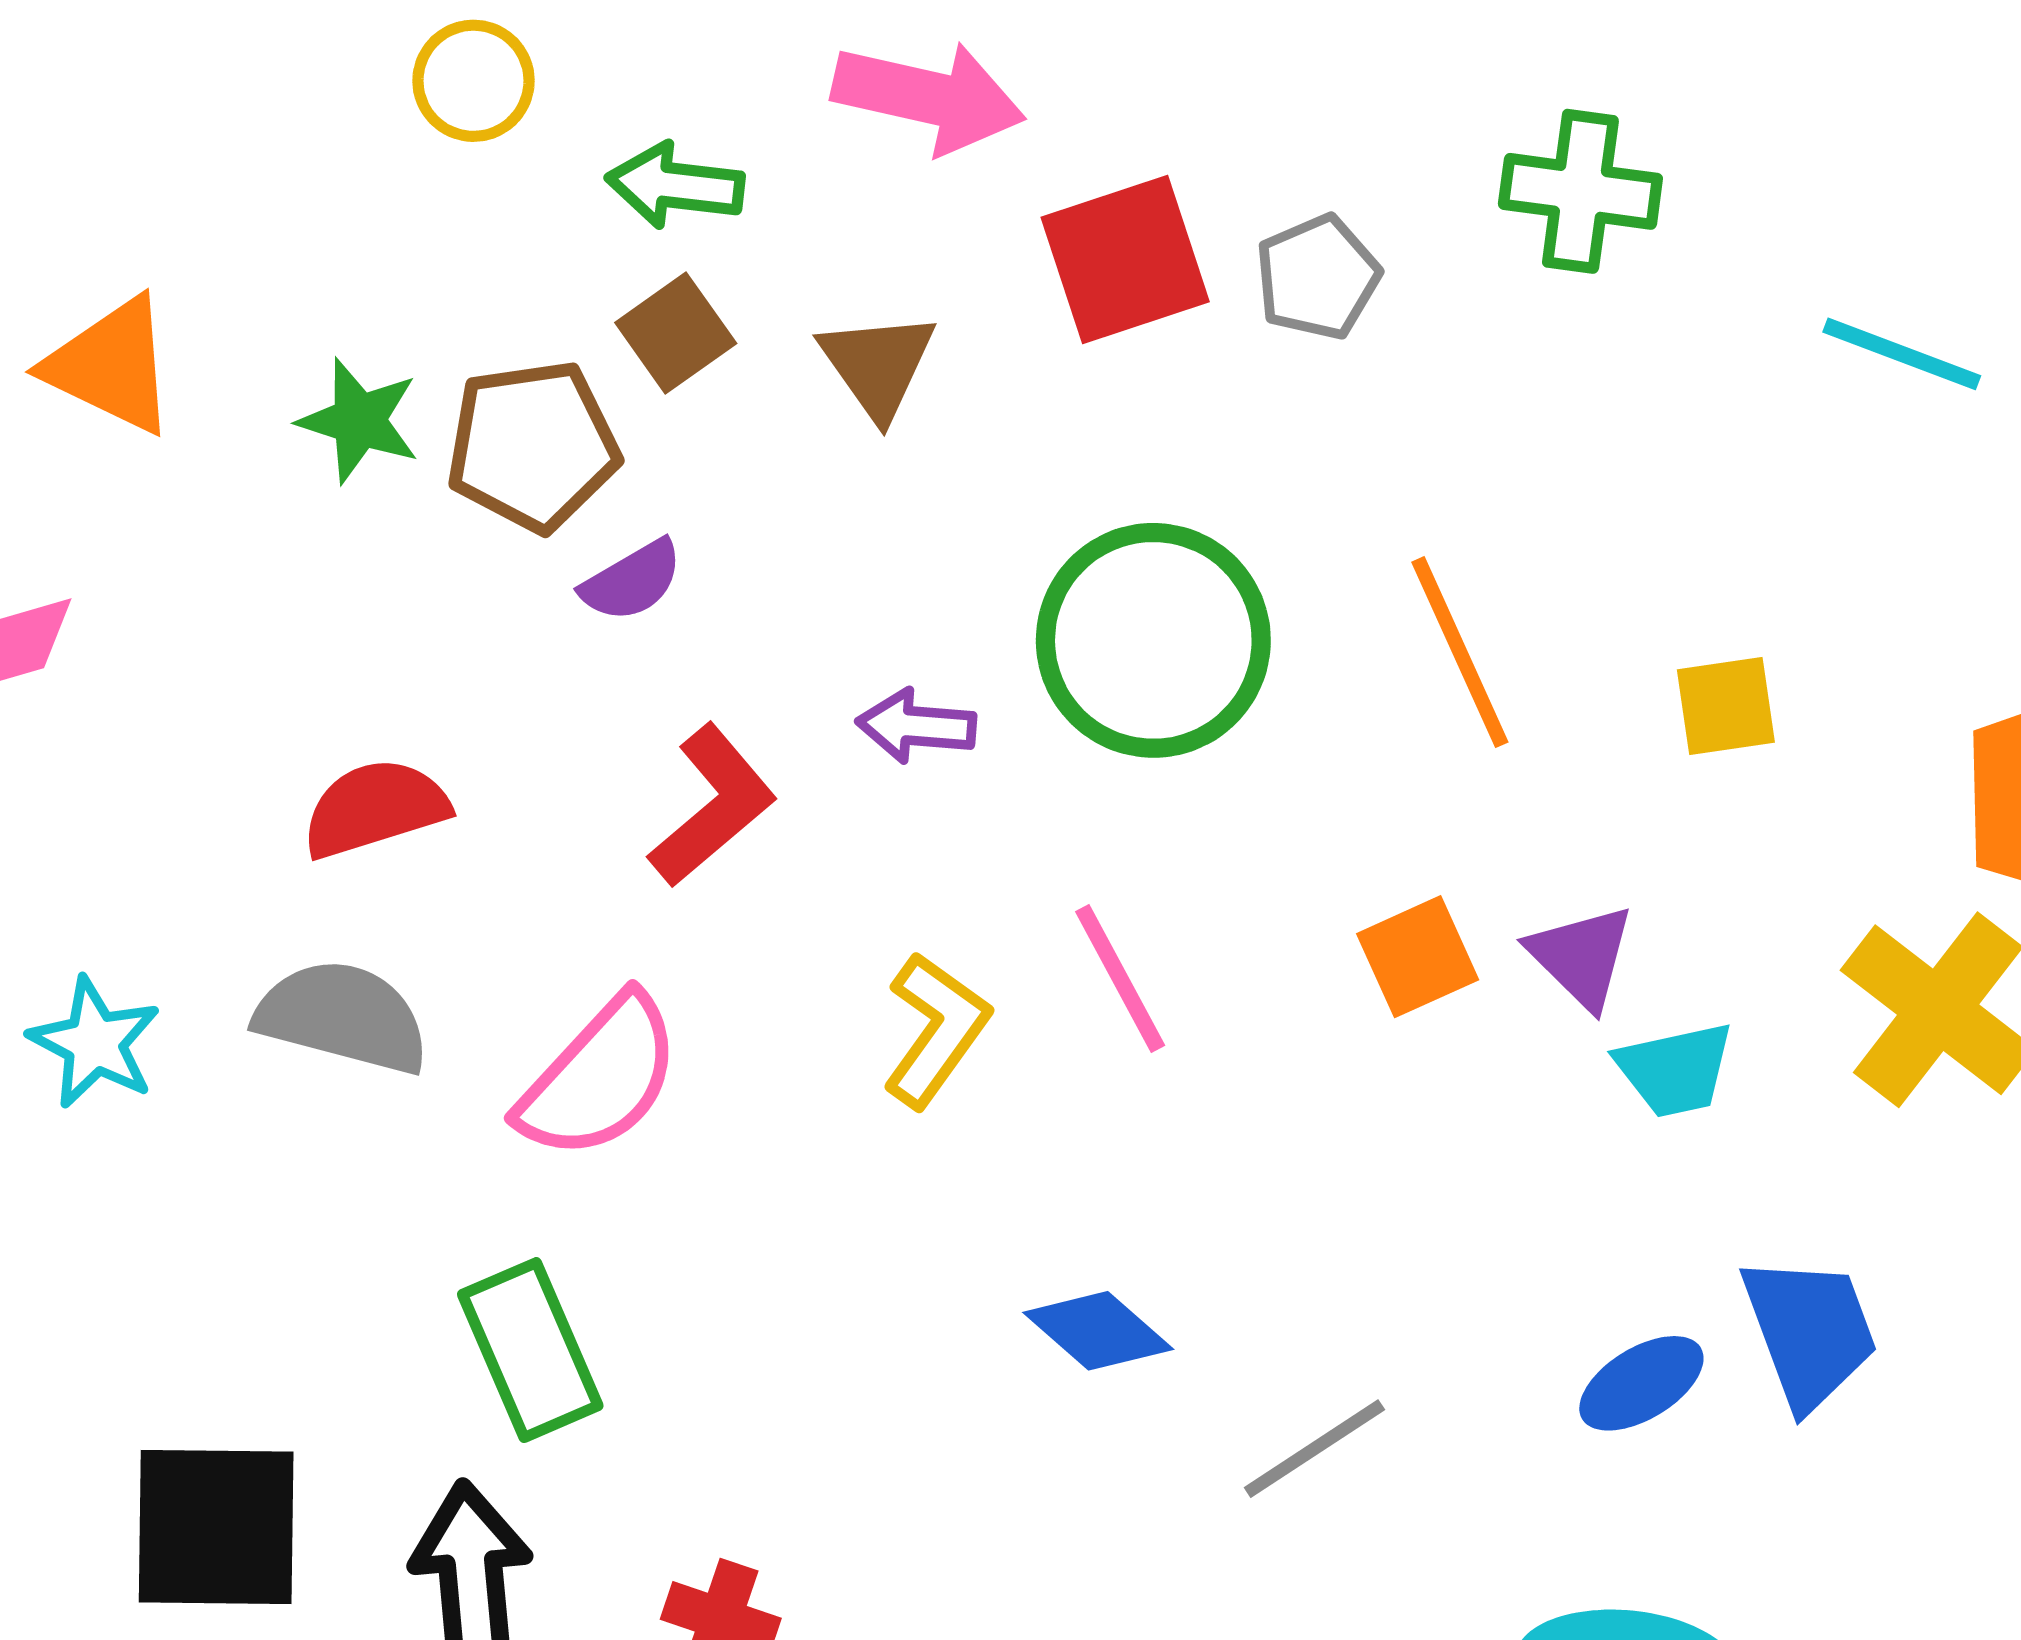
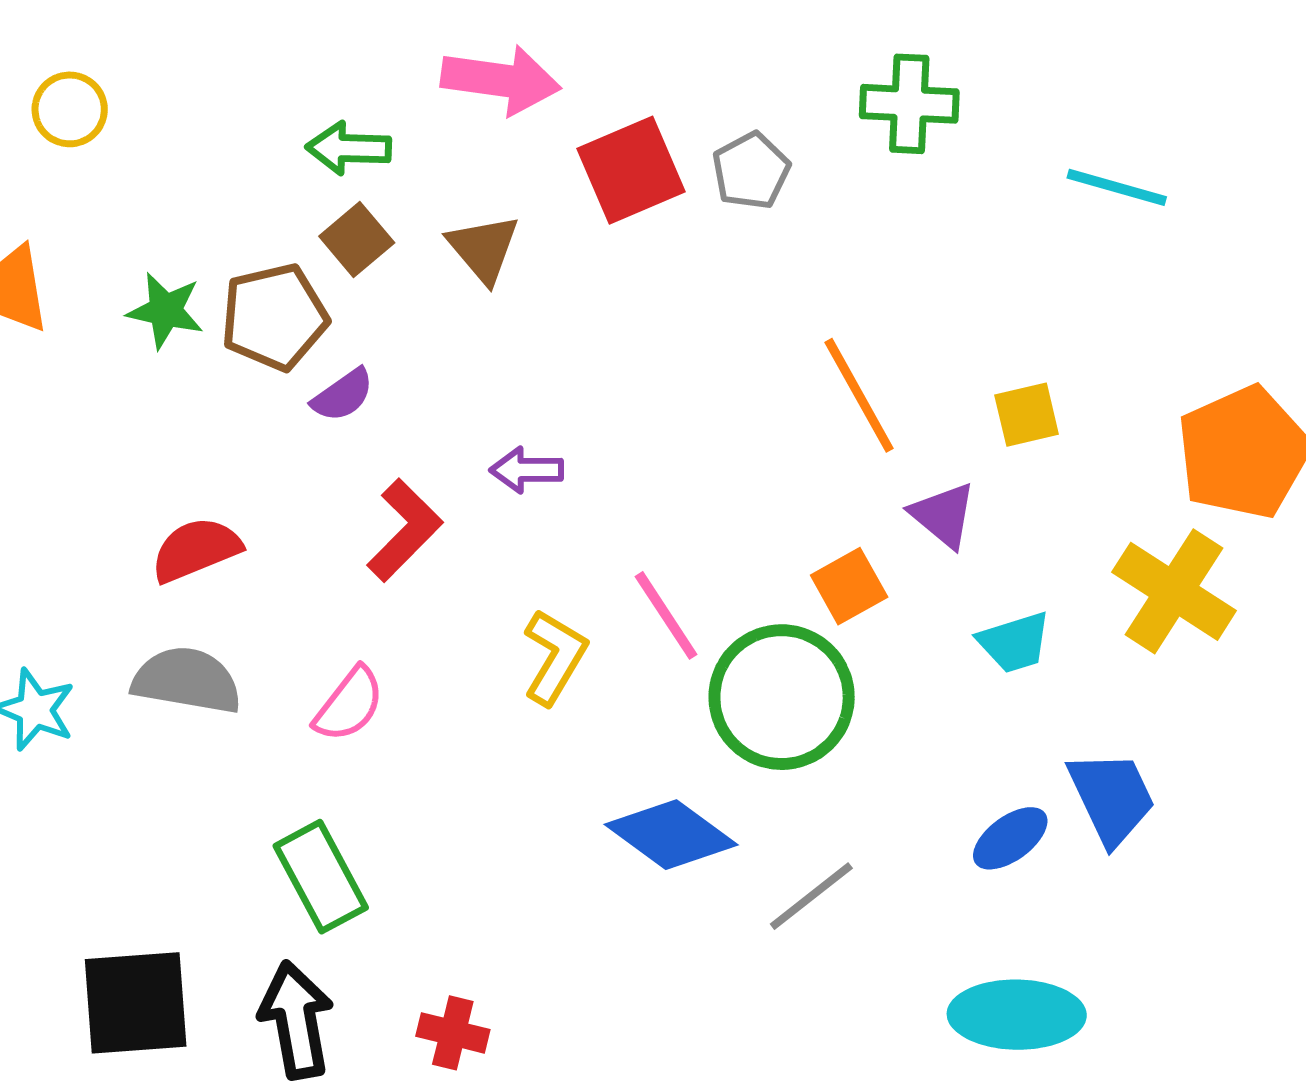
yellow circle: (474, 81) -> (70, 109), moved
green circle: (1153, 640) -> (782, 697), moved
purple triangle: (1581, 956) -> (943, 515), moved
pink semicircle: (600, 1078) -> (349, 705), size x0.7
blue diamond: (1098, 1331) -> (671, 835), size x1.4

